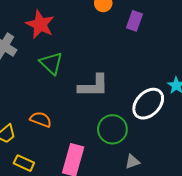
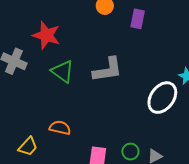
gray L-shape: (93, 86) -> (108, 70), moved
green circle: (112, 129) -> (130, 152), moved, size x0.6

